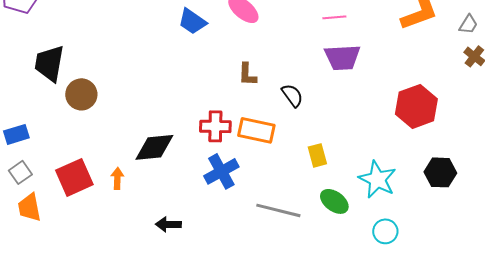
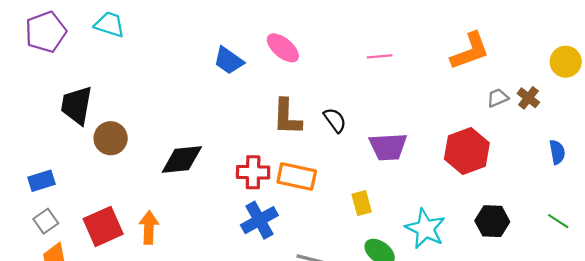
gray trapezoid: (468, 24) -> (498, 98), moved, turned -145
purple trapezoid: (342, 57) -> (388, 147), moved
brown L-shape: (247, 74) -> (287, 117), size x1.5
black semicircle: (292, 95) -> (335, 120), moved
black diamond: (154, 147) -> (182, 159), moved
orange arrow: (117, 178) -> (149, 228), size x1.4

